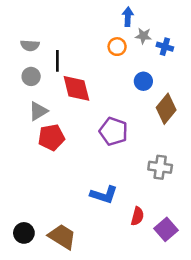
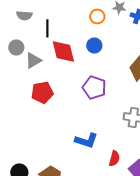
gray circle: (31, 76) -> (16, 47), moved
blue circle: (143, 81) -> (94, 45), moved
gray triangle: (38, 111) -> (33, 60), moved

